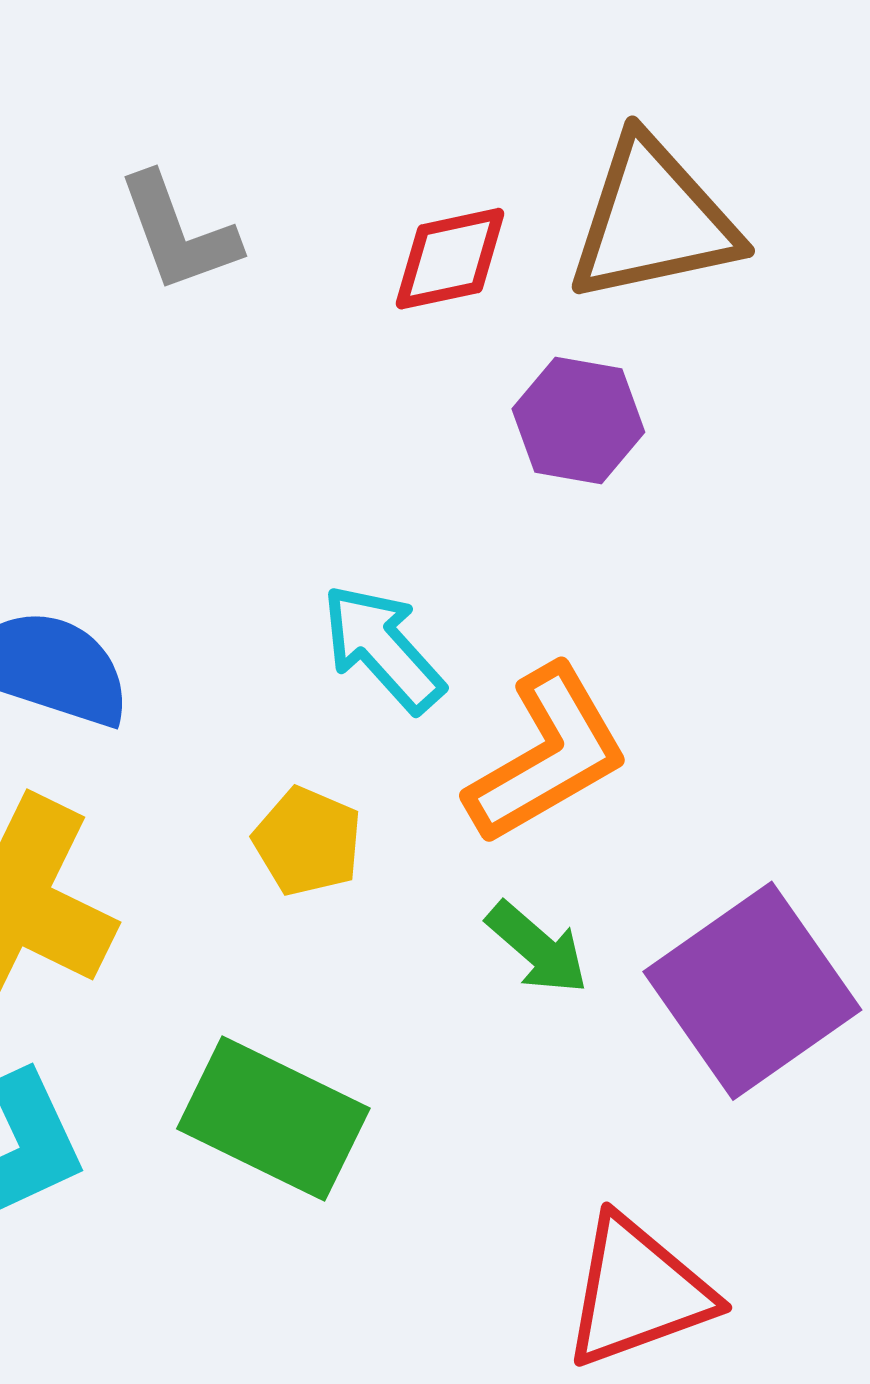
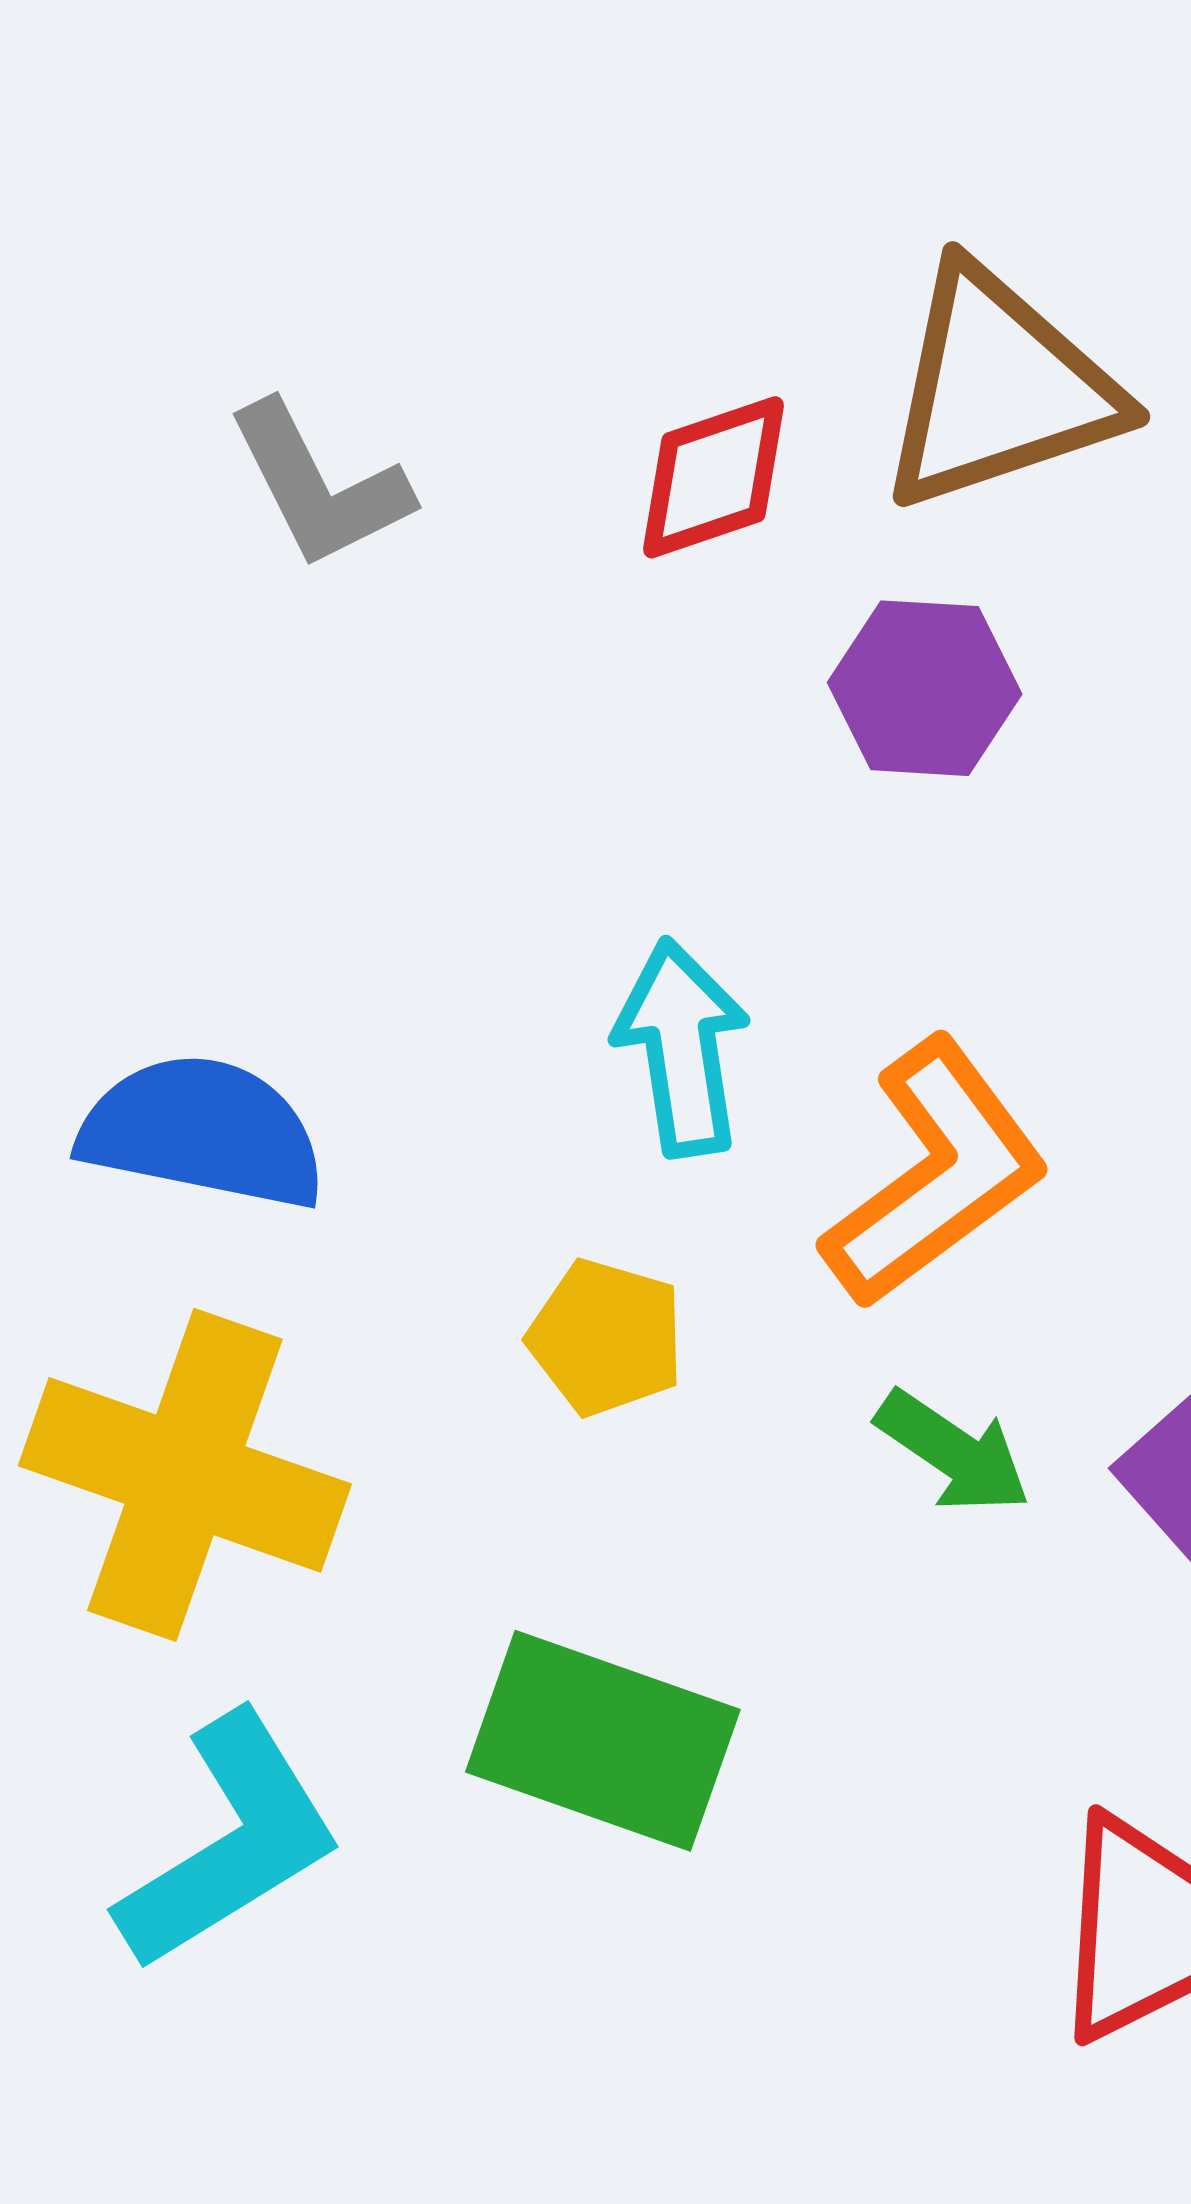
cyan arrow: (383, 648) -> (682, 1048), turned 40

